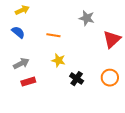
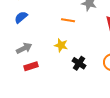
blue semicircle: (18, 32) -> (21, 17), turned -80
orange line: (53, 35) -> (68, 20), moved

